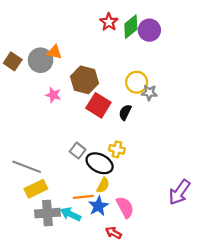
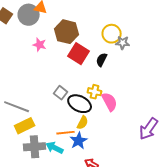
pink semicircle: (125, 207) -> (110, 102), moved

